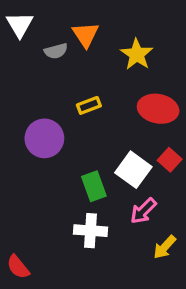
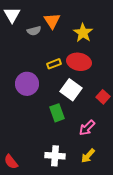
red ellipse: (158, 109) -> (79, 62), moved
white square: (133, 170) -> (71, 90), moved
white cross: (91, 231) -> (55, 156), moved
yellow arrow: (165, 247) -> (88, 156), moved

